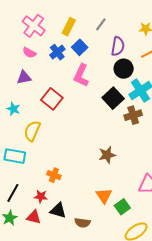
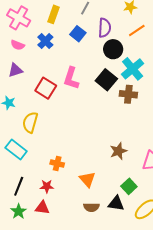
blue square: (80, 47) -> (78, 34), moved
pink L-shape: (81, 75) -> (71, 78), moved
brown cross: (133, 115) -> (128, 94), turned 30
brown star: (107, 155) -> (118, 151), moved
cyan rectangle: (15, 156) -> (16, 149), turned 35
orange triangle: (104, 196) -> (87, 179), moved
black triangle: (58, 210) -> (116, 203), moved

